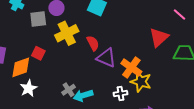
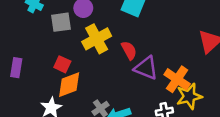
orange diamond: (21, 67) -> (69, 85), moved
yellow star: (141, 82) -> (189, 96), turned -30

